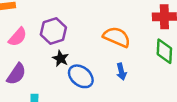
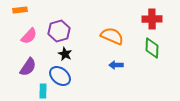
blue arrow: (121, 72) -> (116, 65), turned 104
blue ellipse: (81, 76) -> (60, 76), moved

